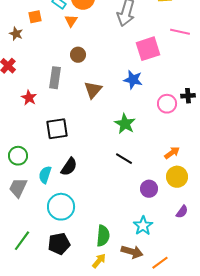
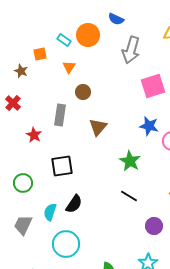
orange triangle: (71, 21) -> (69, 67), moved
blue star: (133, 80) -> (149, 126), moved
green circle: (18, 156) -> (23, 183), moved

